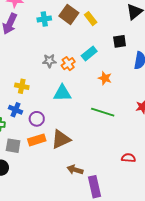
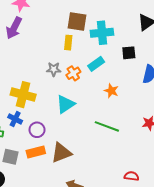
brown square: (69, 14) -> (77, 21), turned -30
cyan cross: (44, 19) -> (102, 33), moved, size x1.5
yellow rectangle: (91, 19) -> (68, 43), moved, turned 40
yellow cross: (22, 86) -> (23, 95), size x1.6
cyan triangle: (62, 93) -> (65, 104), turned -36

